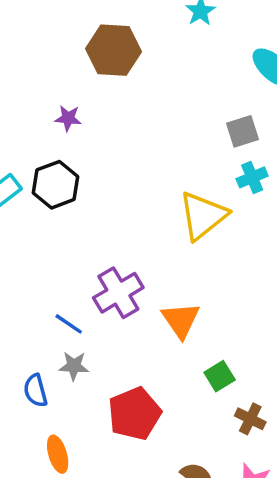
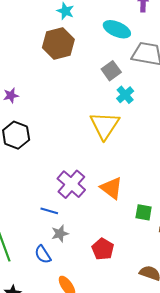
brown hexagon: (114, 50) -> (58, 43), moved
green square: (220, 376) -> (144, 212), turned -30
red pentagon: (135, 414) -> (103, 249), size x0.7

